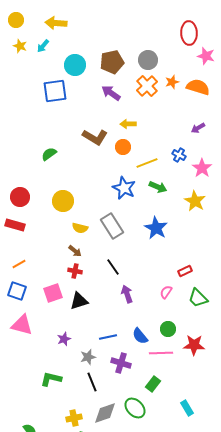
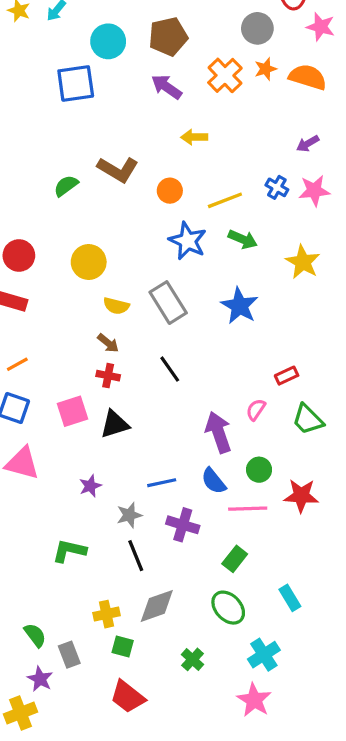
gray circle: (148, 60) -> (257, 28), moved
brown L-shape: (95, 137) -> (118, 170), moved
orange circle: (123, 147) -> (170, 191), moved
pink star: (202, 168) -> (314, 191), moved, turned 30
purple arrow: (127, 294) -> (218, 432), moved, size x1.4
green ellipse: (135, 408) -> (228, 608), moved

